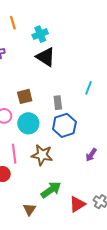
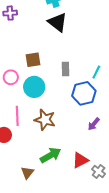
cyan line: (88, 88) -> (96, 72), moved
blue hexagon: (64, 125) -> (84, 93), moved
red triangle: (77, 204) -> (80, 160), moved

